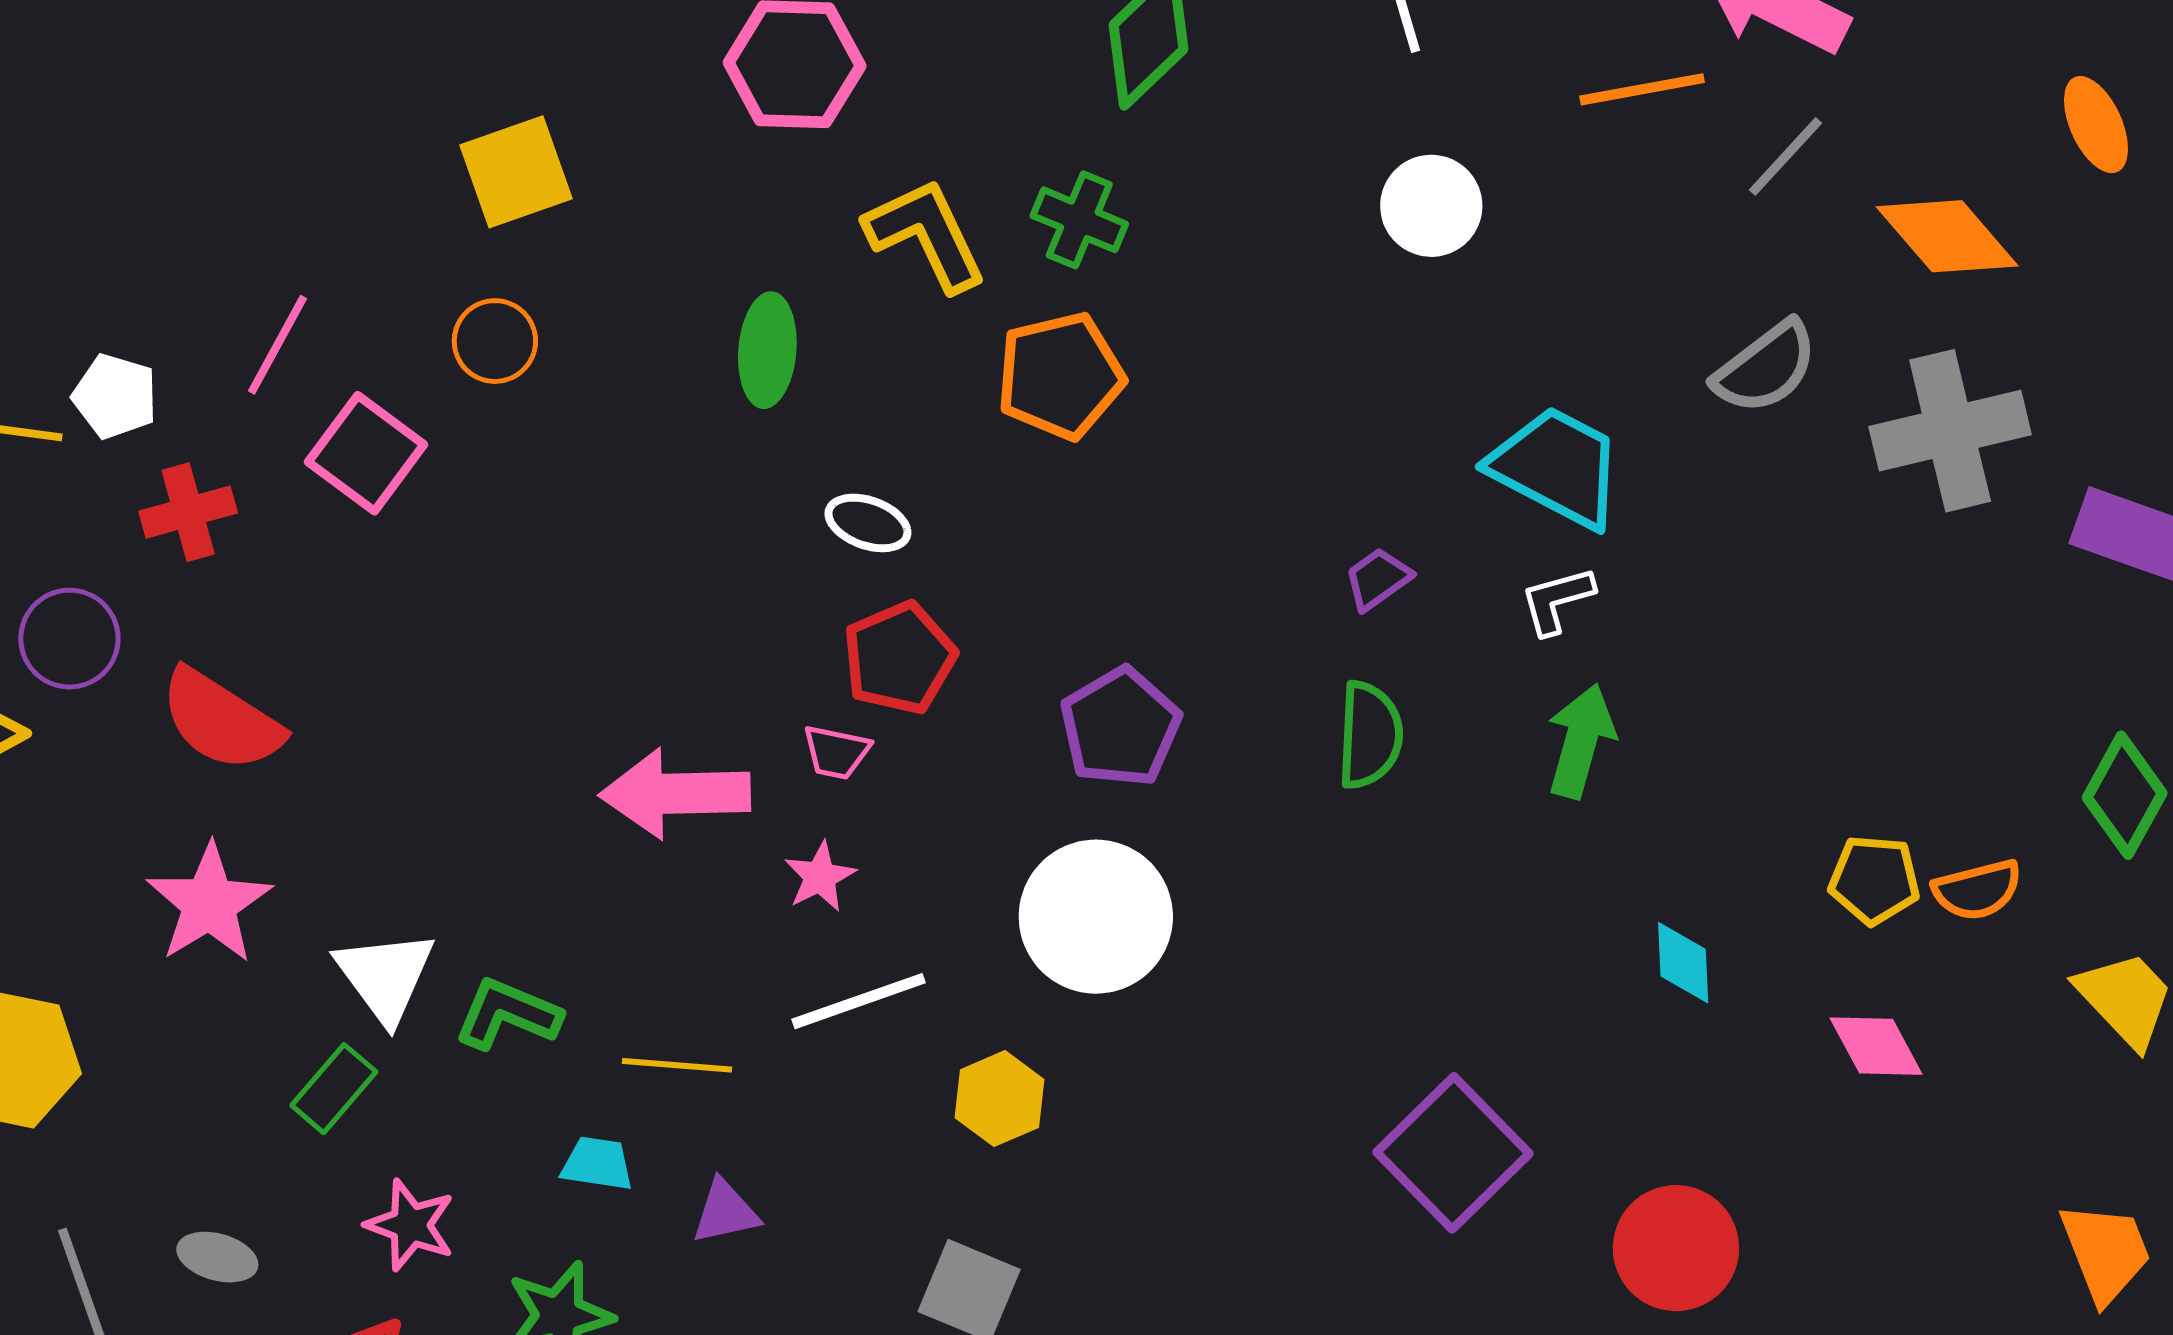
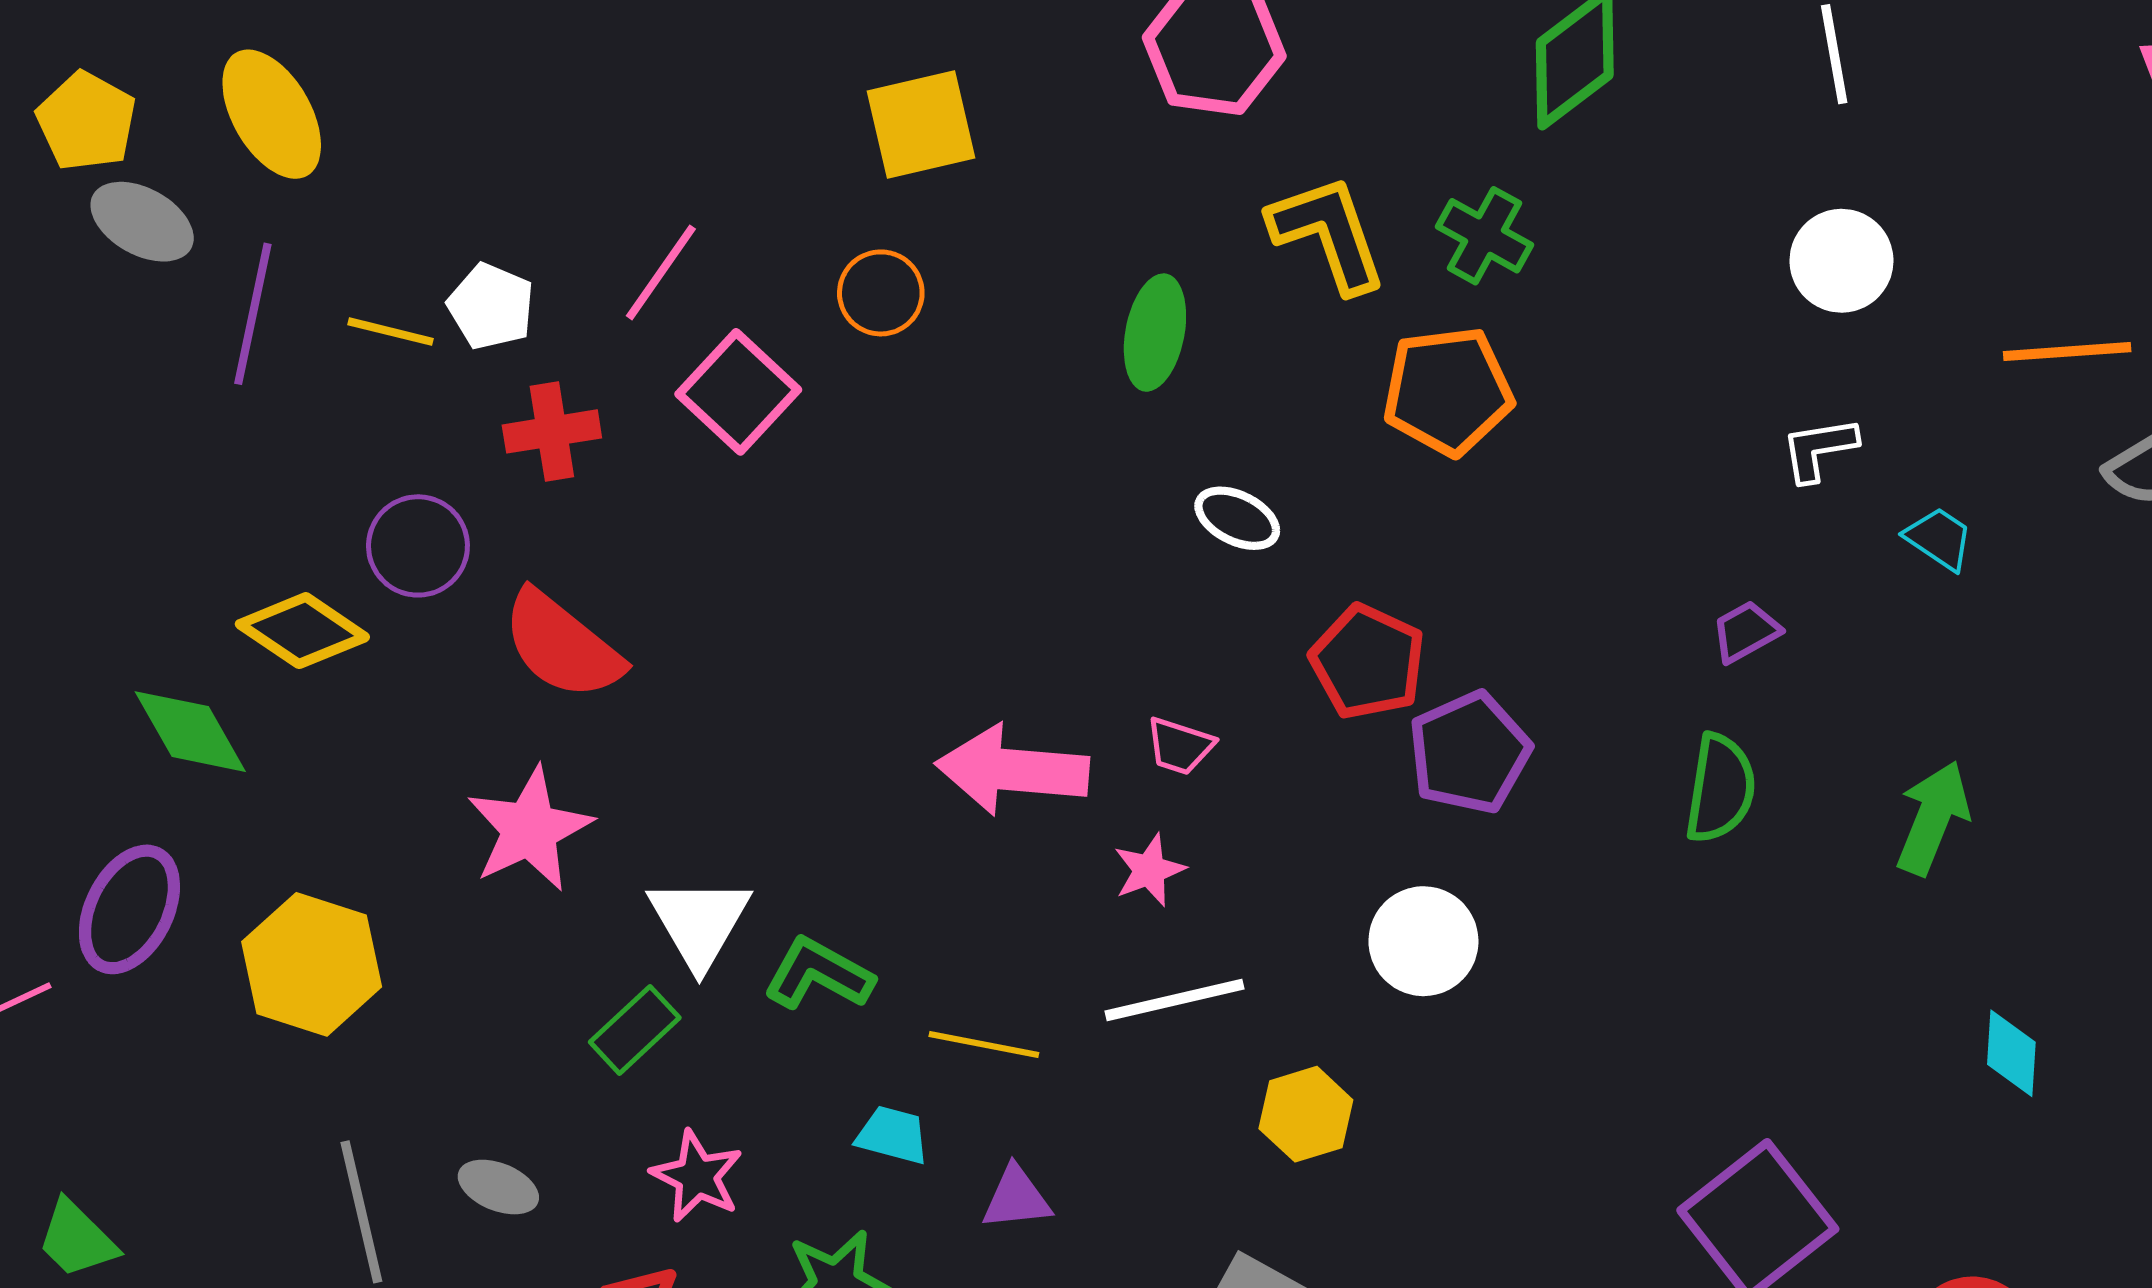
orange line: (1642, 89) -> (2067, 352), moved
cyan trapezoid: (1557, 467) -> (1939, 538), size x0.5
white L-shape: (1557, 600) -> (1819, 449), moved
red pentagon: (899, 658) -> (1368, 662), moved, turned -30
white circle: (1096, 917) -> (1423, 941), size x0.7

